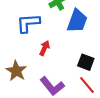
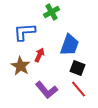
blue trapezoid: (77, 21) -> (69, 45), moved
brown star: (16, 71) -> (20, 66), moved

